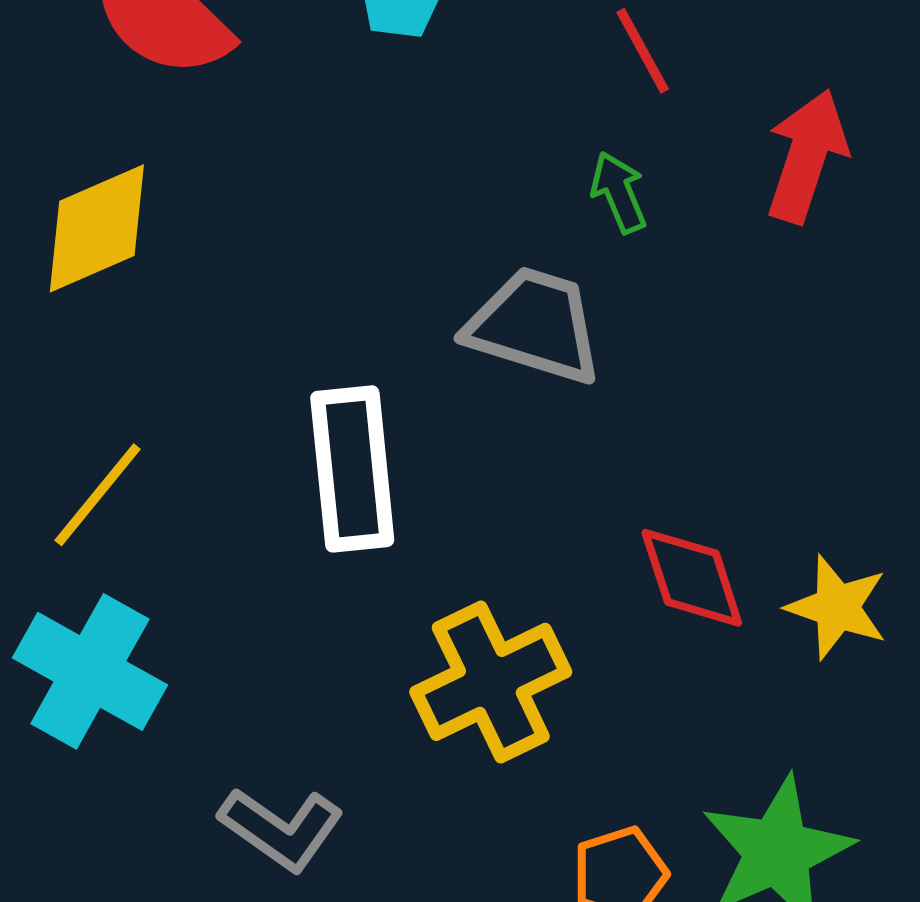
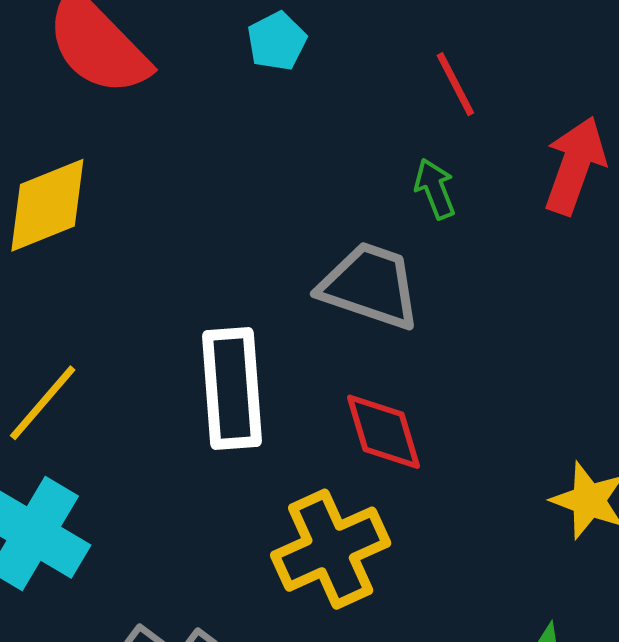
red diamond: (692, 578) -> (384, 432), moved

